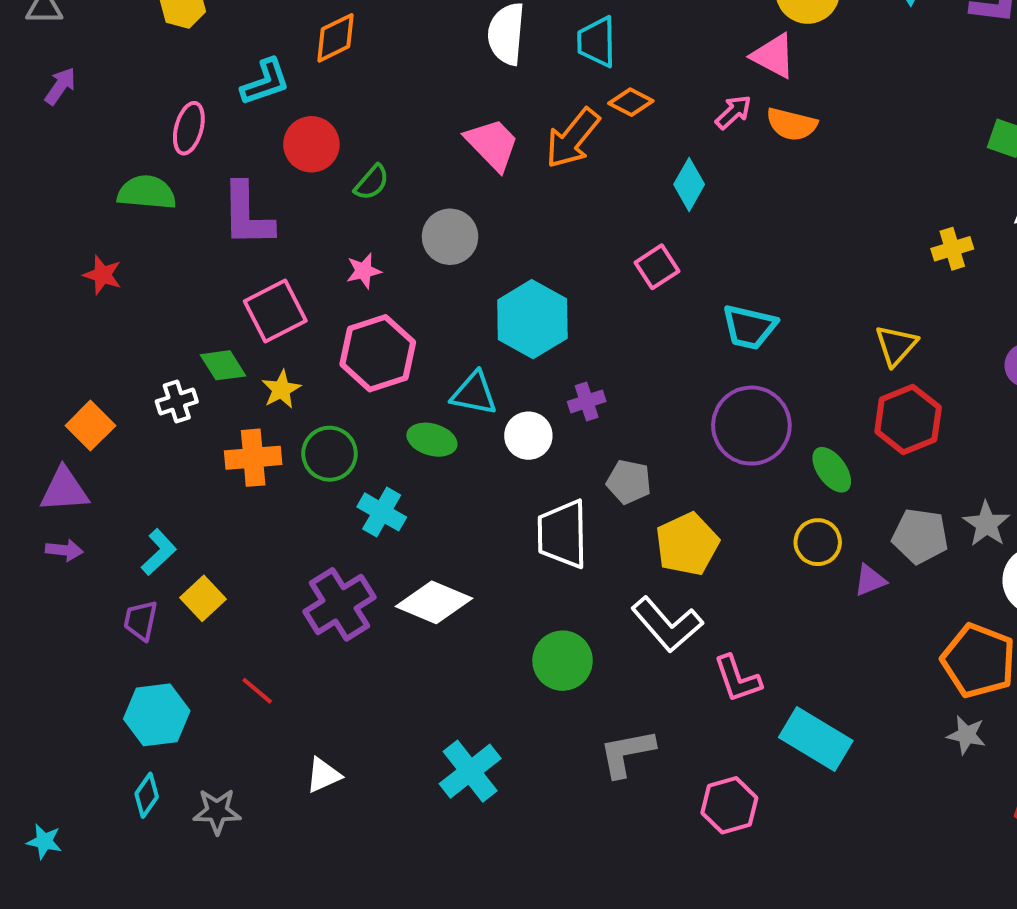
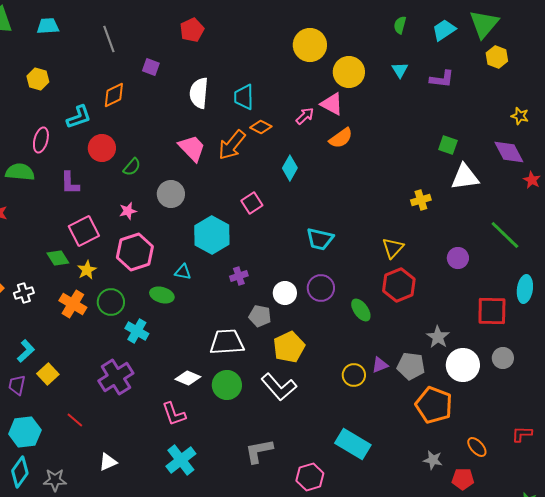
pink arrow: (733, 112) -> (305, 116), moved
orange semicircle: (792, 124) -> (341, 138), turned -50
purple L-shape: (247, 215) -> (70, 183), size x0.7
pink square: (657, 267) -> (252, 203), moved
cyan triangle: (474, 393) -> (183, 272), size x0.7
white cross: (177, 401) -> (24, 293), moved
purple circle: (751, 426) -> (321, 288), size x0.7
white circle: (528, 436) -> (285, 293), moved
orange cross: (253, 458) -> (73, 304), turned 36
white trapezoid: (563, 534) -> (227, 342), turned 87
gray pentagon: (920, 536) -> (411, 366), moved
yellow circle: (818, 542) -> (354, 375), moved
white diamond: (434, 602) -> (188, 378), moved, size x0.7
green circle: (563, 661) -> (227, 385), moved
pink L-shape: (737, 679) -> (174, 414), moved
gray star: (966, 735) -> (433, 460), moved
cyan diamond: (147, 795) -> (20, 472), size x1.4

